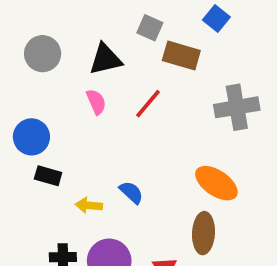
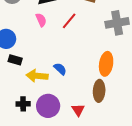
orange ellipse: (216, 183) -> (106, 64), turned 65
yellow arrow: (89, 205) -> (37, 76), size x1.5

